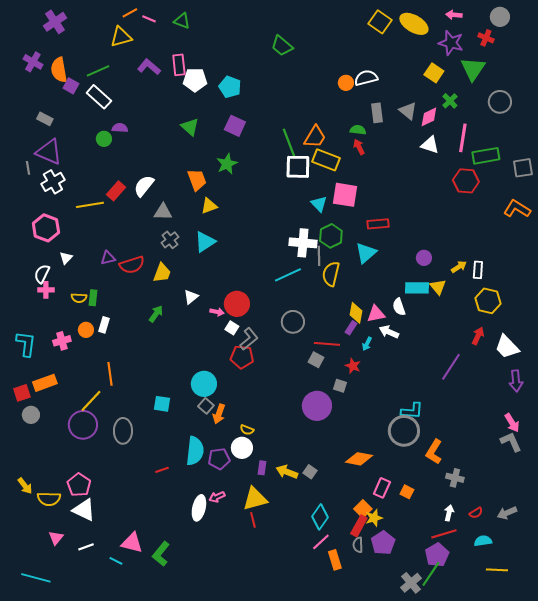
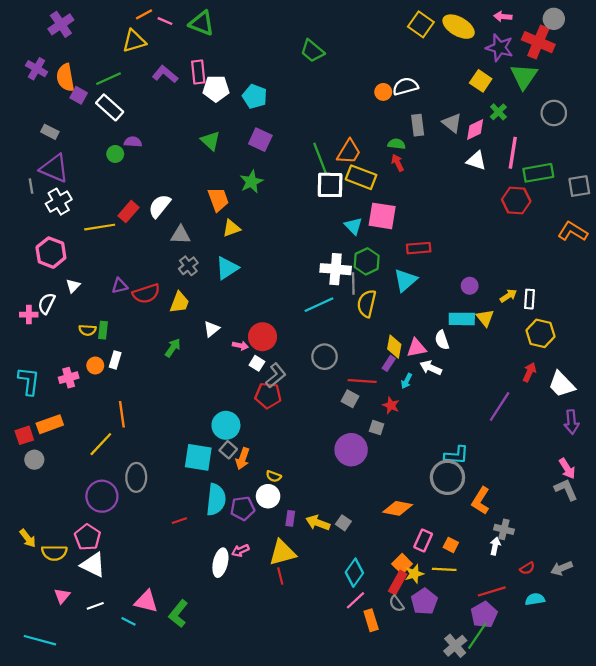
green triangle: (182, 21) -> (202, 23), size x1.4
red cross: (486, 38) -> (538, 42), size x1.8
pink cross: (46, 290) -> (29, 315), moved
cyan square: (162, 404) -> (198, 457), moved, size x1.5
purple circle: (83, 425) -> (102, 496), moved
white arrow: (449, 513) -> (495, 546), moved
gray semicircle: (358, 545) -> (397, 604), turned -35
yellow line: (497, 570) -> (444, 569), moved

